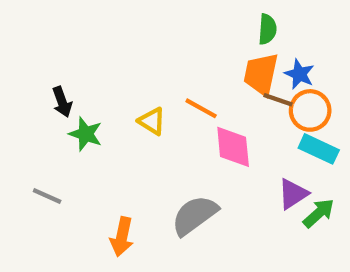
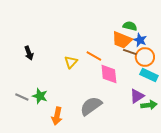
green semicircle: (267, 29) -> (130, 26), moved, turned -80
orange trapezoid: (261, 74) -> (122, 40), turned -80
yellow triangle: (152, 121) -> (71, 62), turned 40
green star: (86, 134) -> (40, 96), moved
green arrow: (319, 213) -> (149, 105), turned 35

